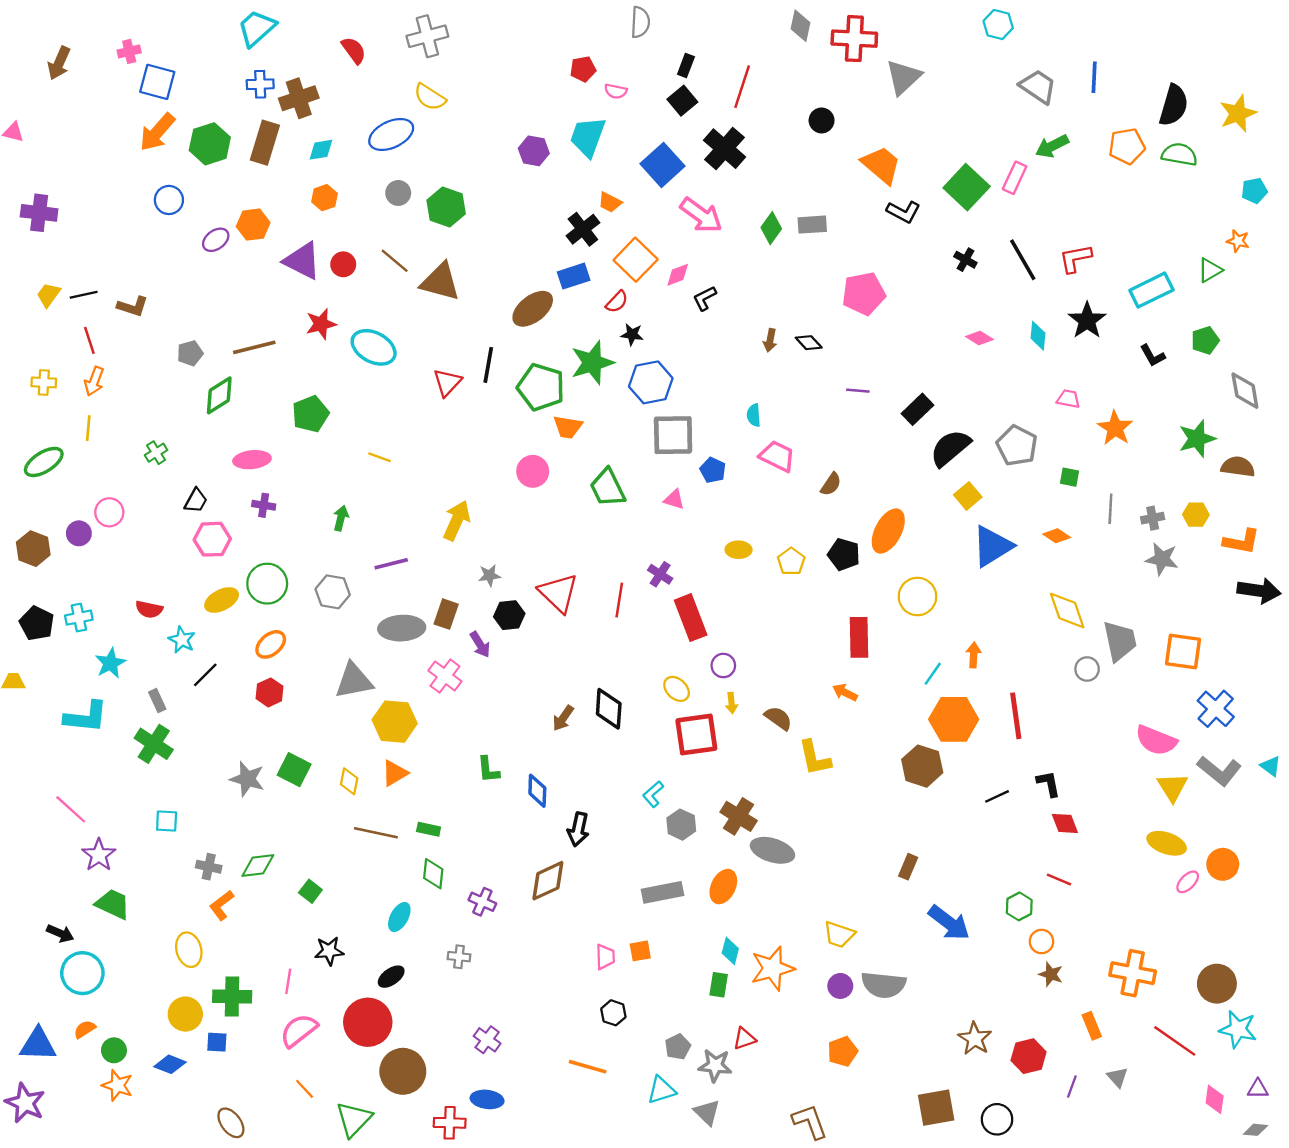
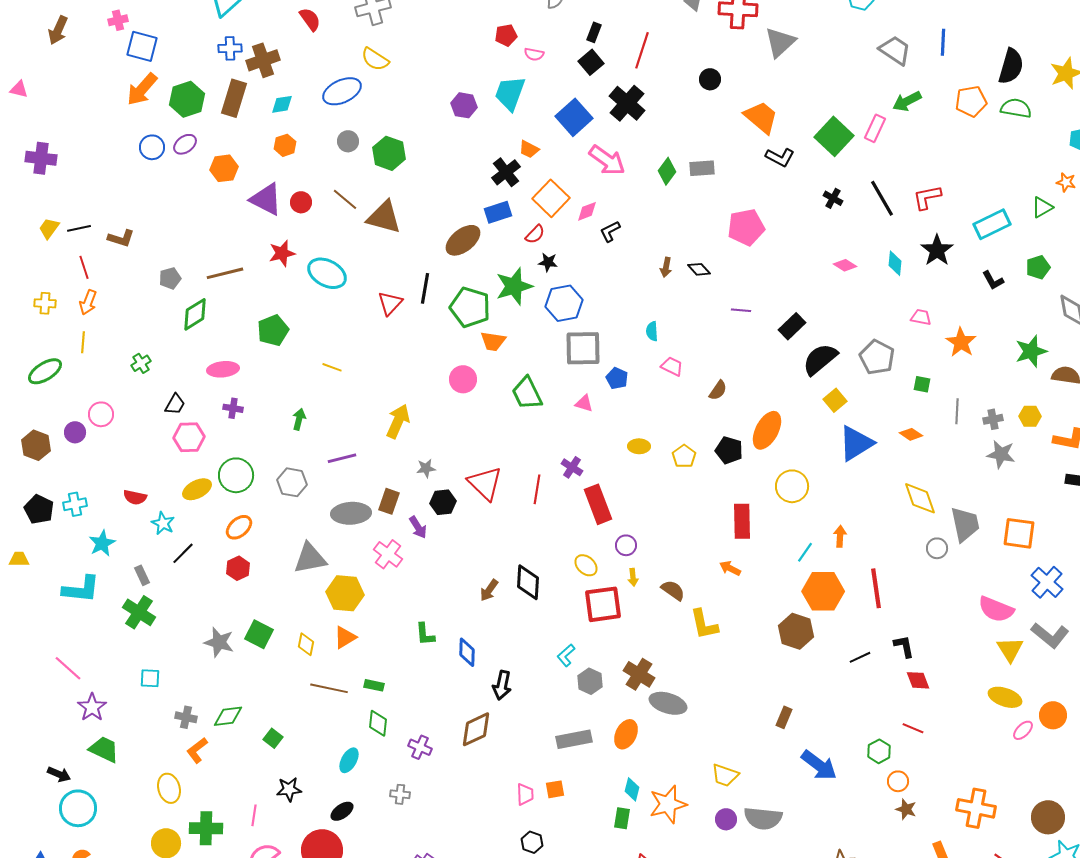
purple ellipse: (216, 240) -> (185, 144), moved
pink trapezoid: (777, 456) -> (672, 366), size x0.7

